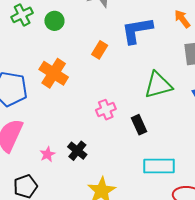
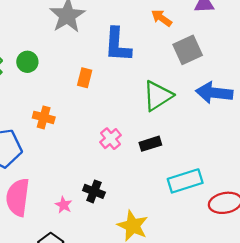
blue L-shape: (137, 30) -> (118, 45), turned -60
orange cross: (54, 73) -> (44, 117), size x0.7
black rectangle: (139, 125) -> (150, 144), turned -66

